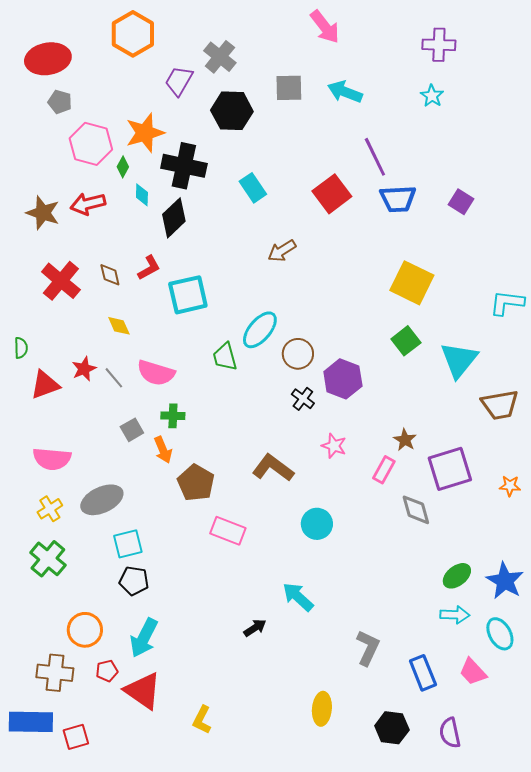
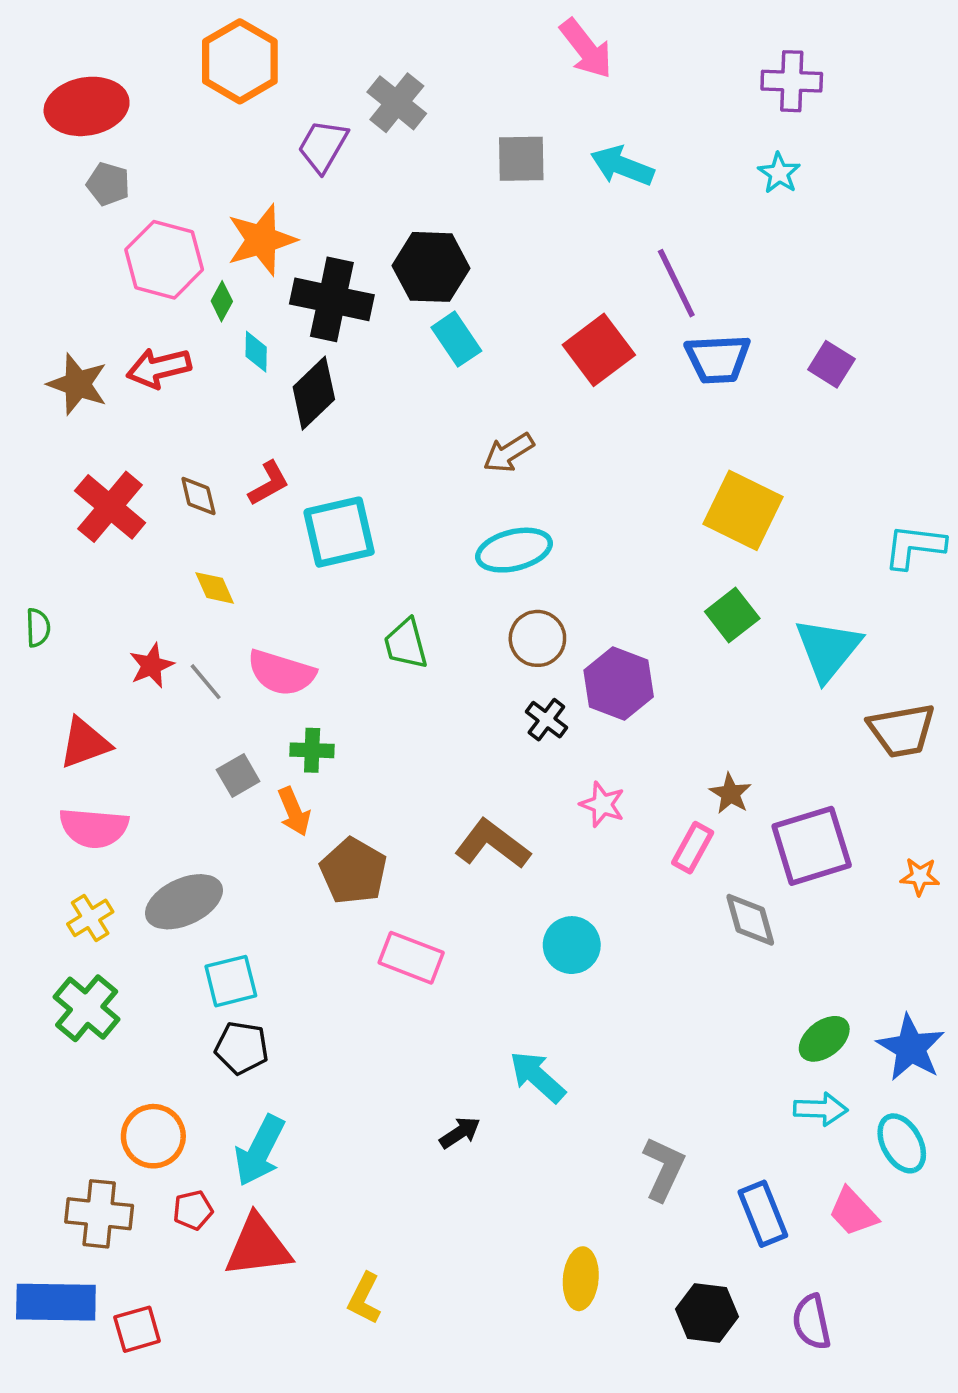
black hexagon: (232, 111) -> (431, 267), moved
cyan ellipse: (260, 330) -> (514, 550), moved, turned 36
red triangle: (45, 385) -> (85, 743), moved
red triangle: (143, 691) -> (258, 1246), turned -42

